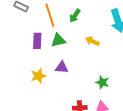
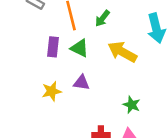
green triangle: (58, 40) -> (80, 48), turned 35
yellow arrow: (92, 41) -> (122, 52), size x1.6

